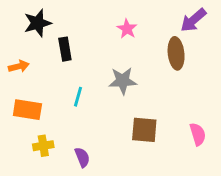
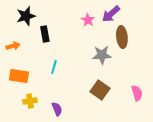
purple arrow: (193, 20) -> (111, 14), moved
gray star: (123, 81) -> (102, 55), moved
brown square: (144, 130) -> (100, 90), turned 30

